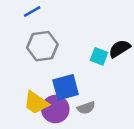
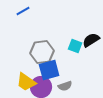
gray hexagon: (42, 46) -> (42, 52), moved

